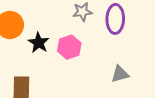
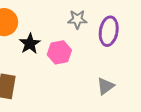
gray triangle: (120, 74) -> (106, 86), turned -30

